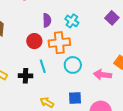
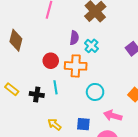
purple semicircle: (47, 20) -> (74, 38), moved
cyan circle: (73, 65) -> (95, 92), moved
pink arrow: (103, 75) -> (113, 116), moved

